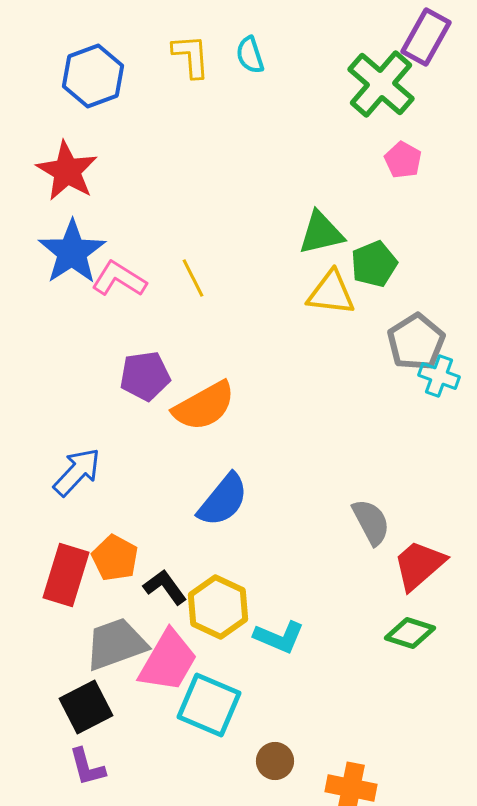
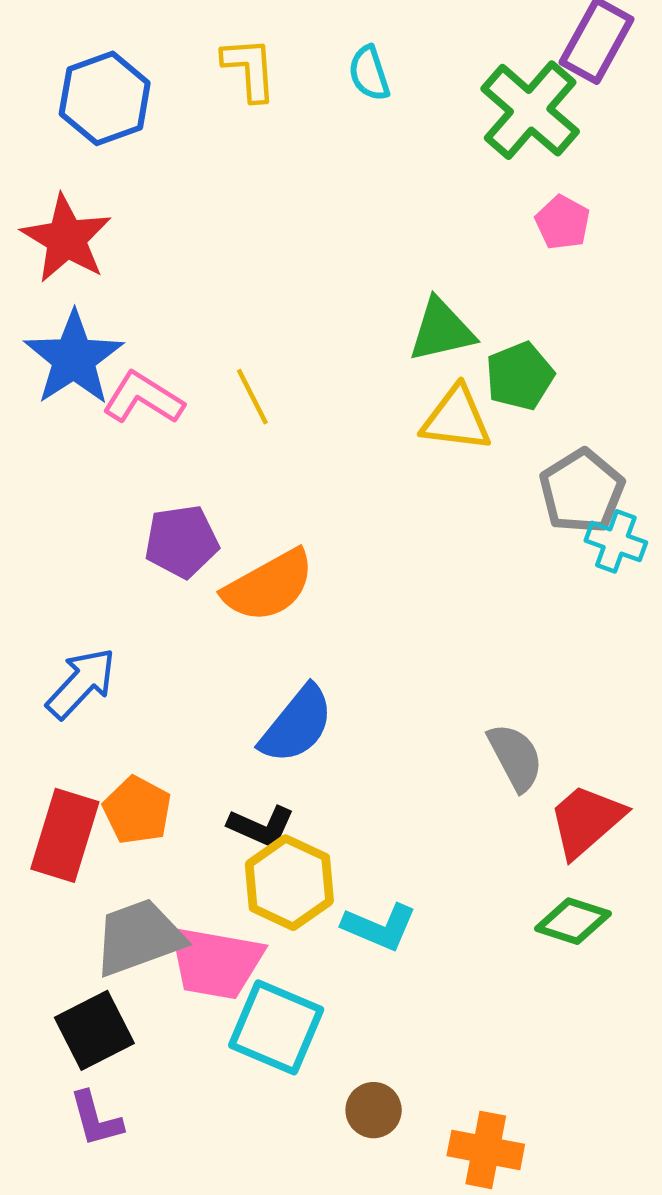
cyan semicircle: (250, 55) -> (369, 73), moved
black L-shape: (165, 587) -> (261, 827), moved, turned 150
pink trapezoid: (168, 661) -> (215, 962), turned 70

